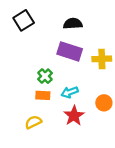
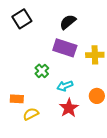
black semicircle: (73, 24) -> (68, 22), turned -36
orange rectangle: (43, 95) -> (17, 99), moved

